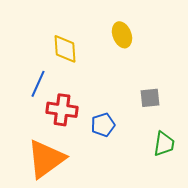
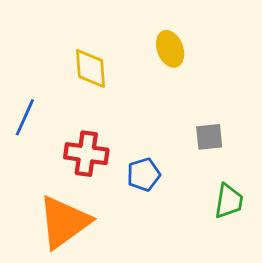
blue line: (38, 84) -> (25, 117), moved

